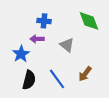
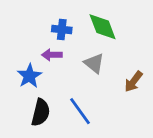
green diamond: (89, 21) -> (103, 27), moved
brown arrow: (85, 74) -> (133, 82), moved

